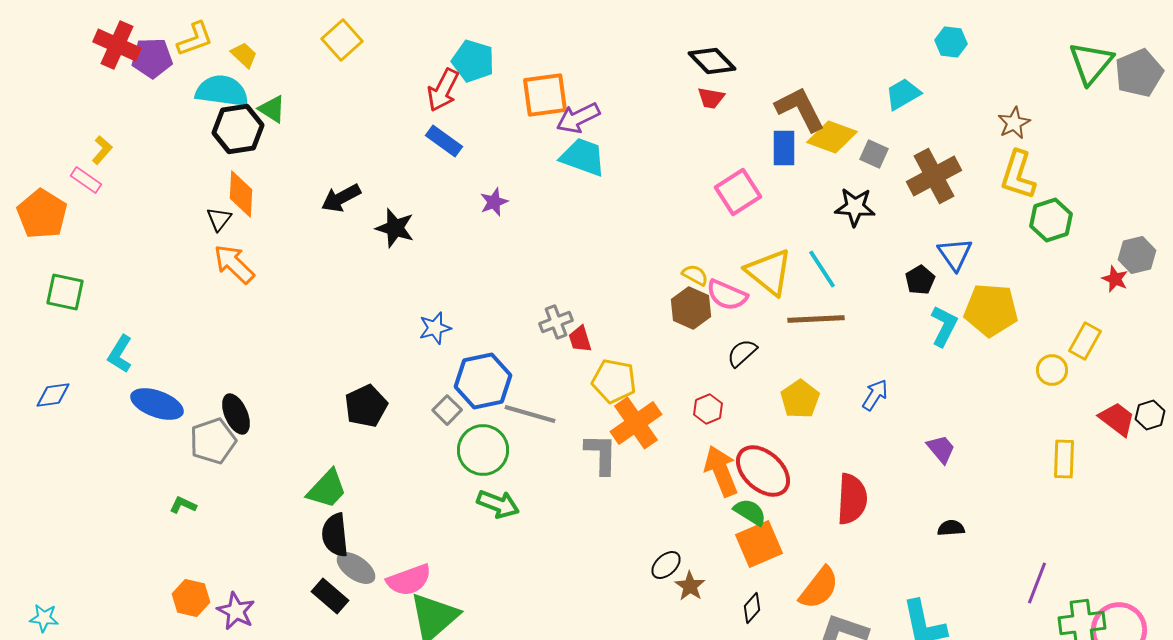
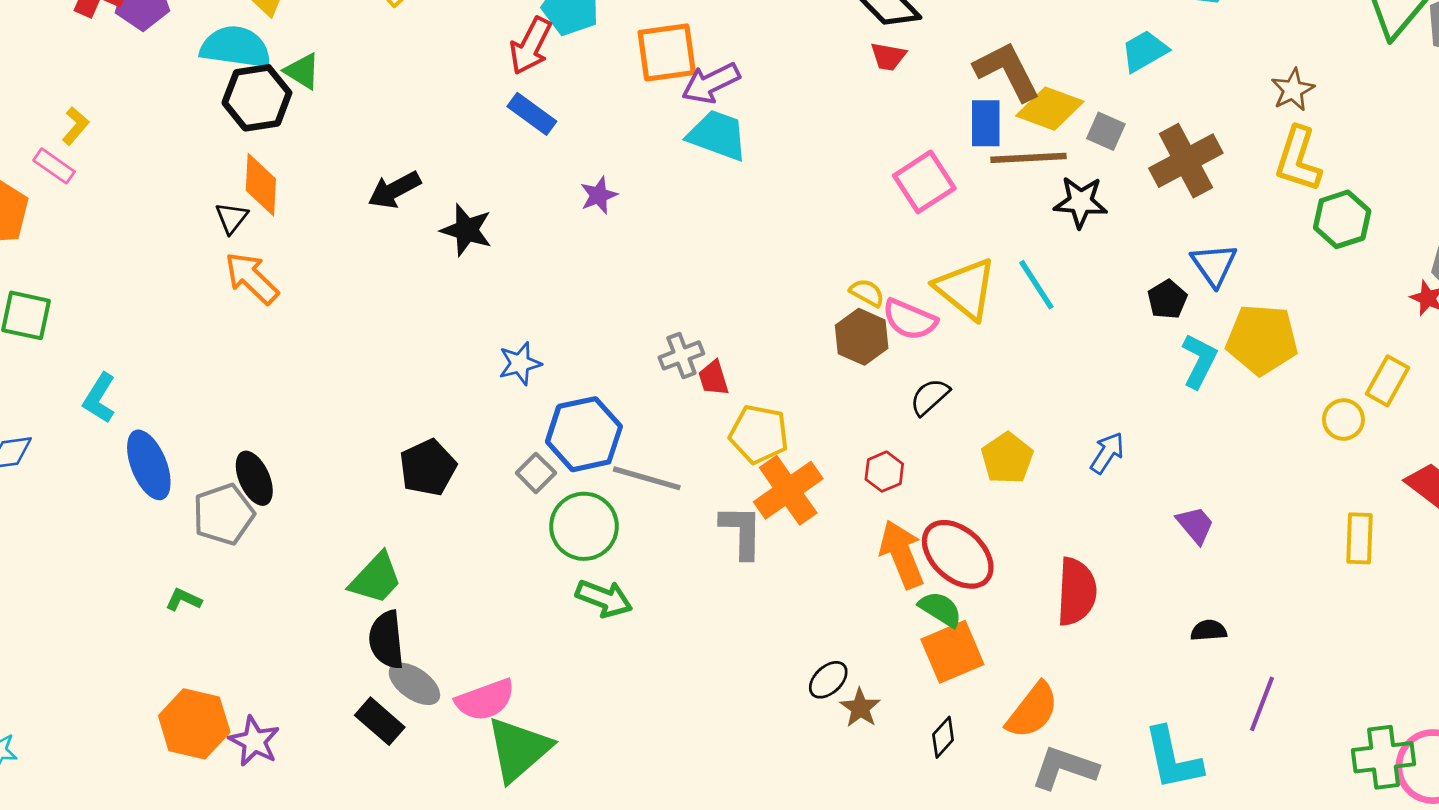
brown line: (816, 319) -> (1028, 158), moved
blue ellipse: (157, 404) -> (149, 465), turned 48
purple line: (1037, 583) -> (1262, 704), moved
orange hexagon: (191, 598) -> (194, 724), size x1.4

